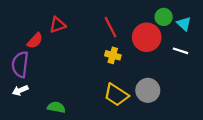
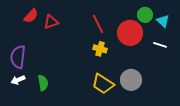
red semicircle: (35, 41) -> (31, 16), moved
green semicircle: (56, 107) -> (43, 83), moved, turned 70

